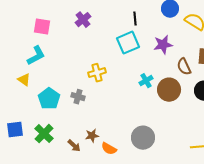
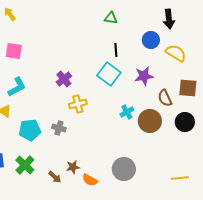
purple cross: (83, 20) -> (64, 79), moved
pink square: (42, 27) -> (14, 51), moved
cyan square: (128, 43) -> (109, 74), turned -30
cyan pentagon: (49, 99) -> (30, 130), turned 30

